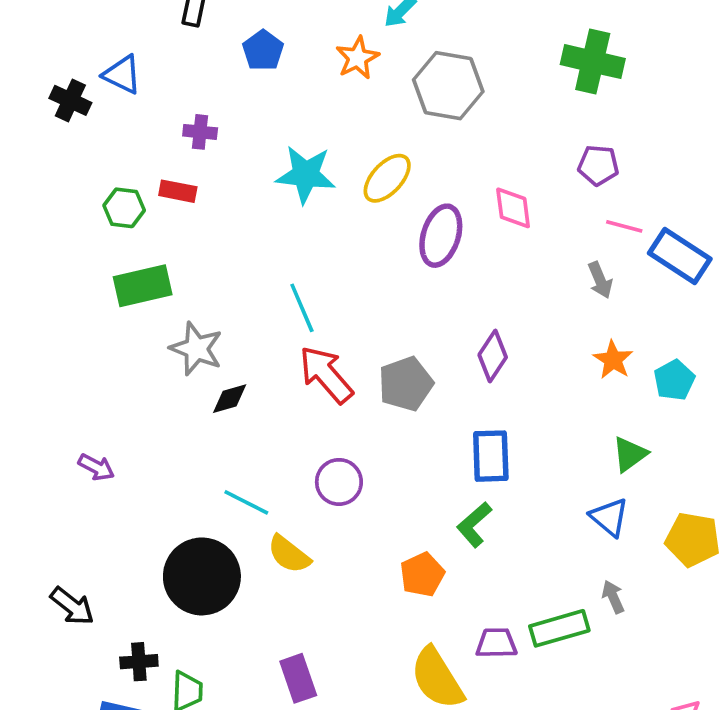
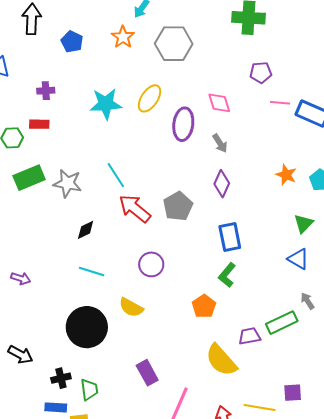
gray arrow: (600, 280) -> (220, 143), moved
gray star: (196, 349) -> (68, 183), moved
cyan line: (246, 502) -> (92, 272), moved

